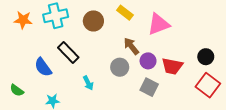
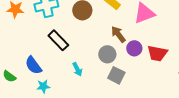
blue semicircle: (43, 67) -> (33, 65), moved
gray square: (149, 87) -> (116, 75), moved

